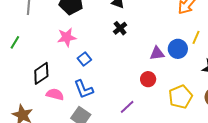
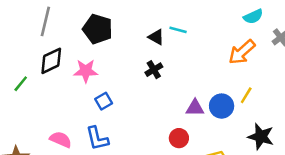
green line: (15, 42) -> (21, 84), moved
black diamond: (41, 73) -> (51, 61), moved

